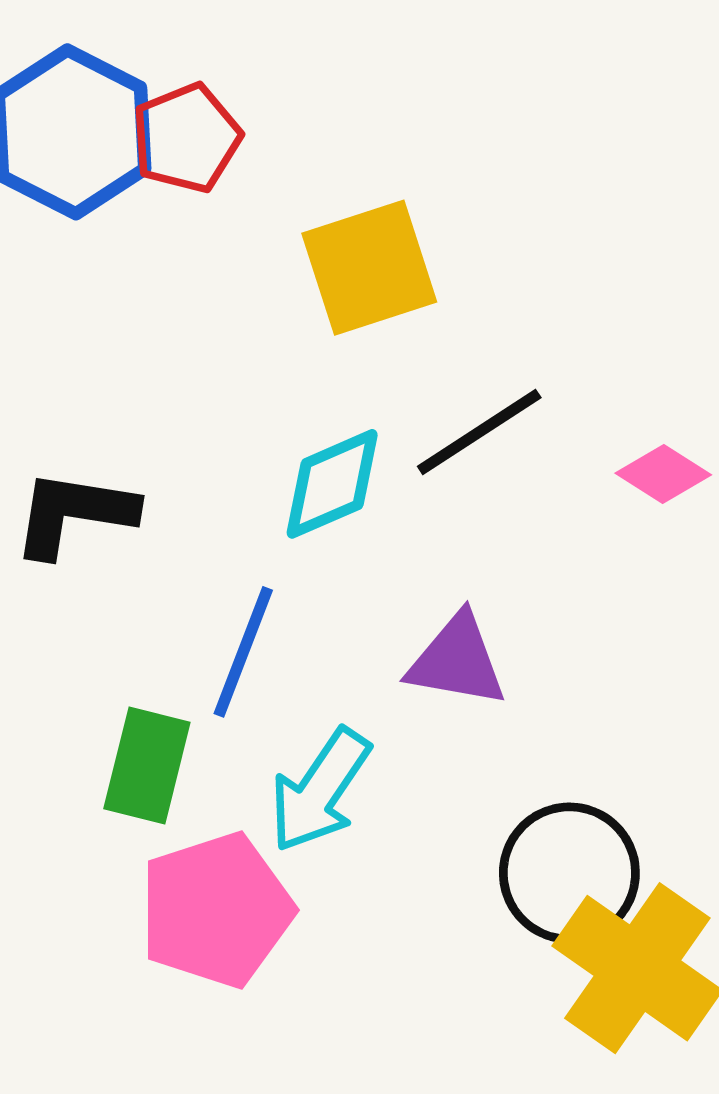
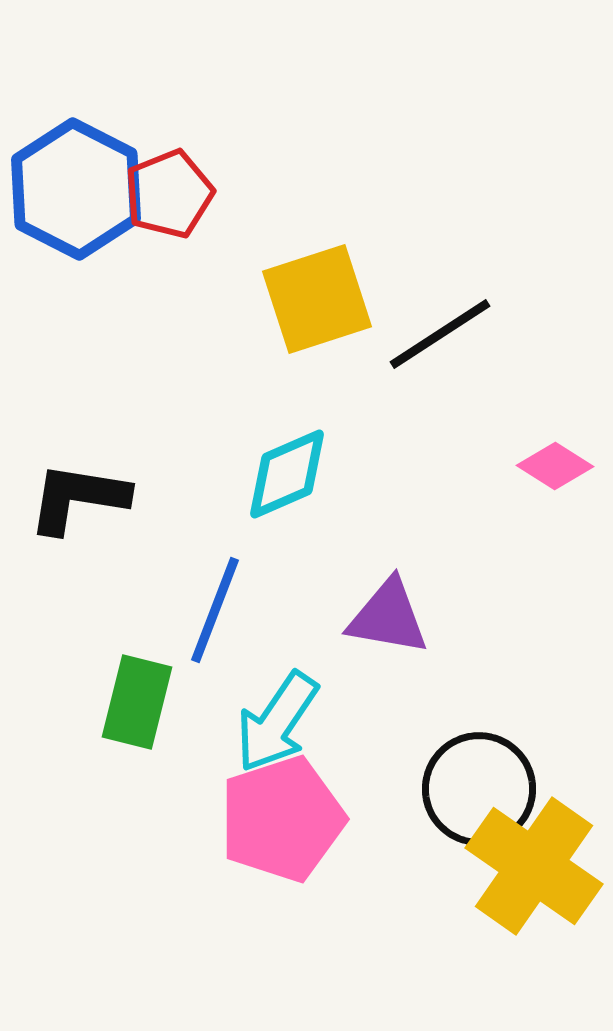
black line: (479, 432) -> (440, 334), moved
pink pentagon: (216, 910) -> (282, 819), moved

